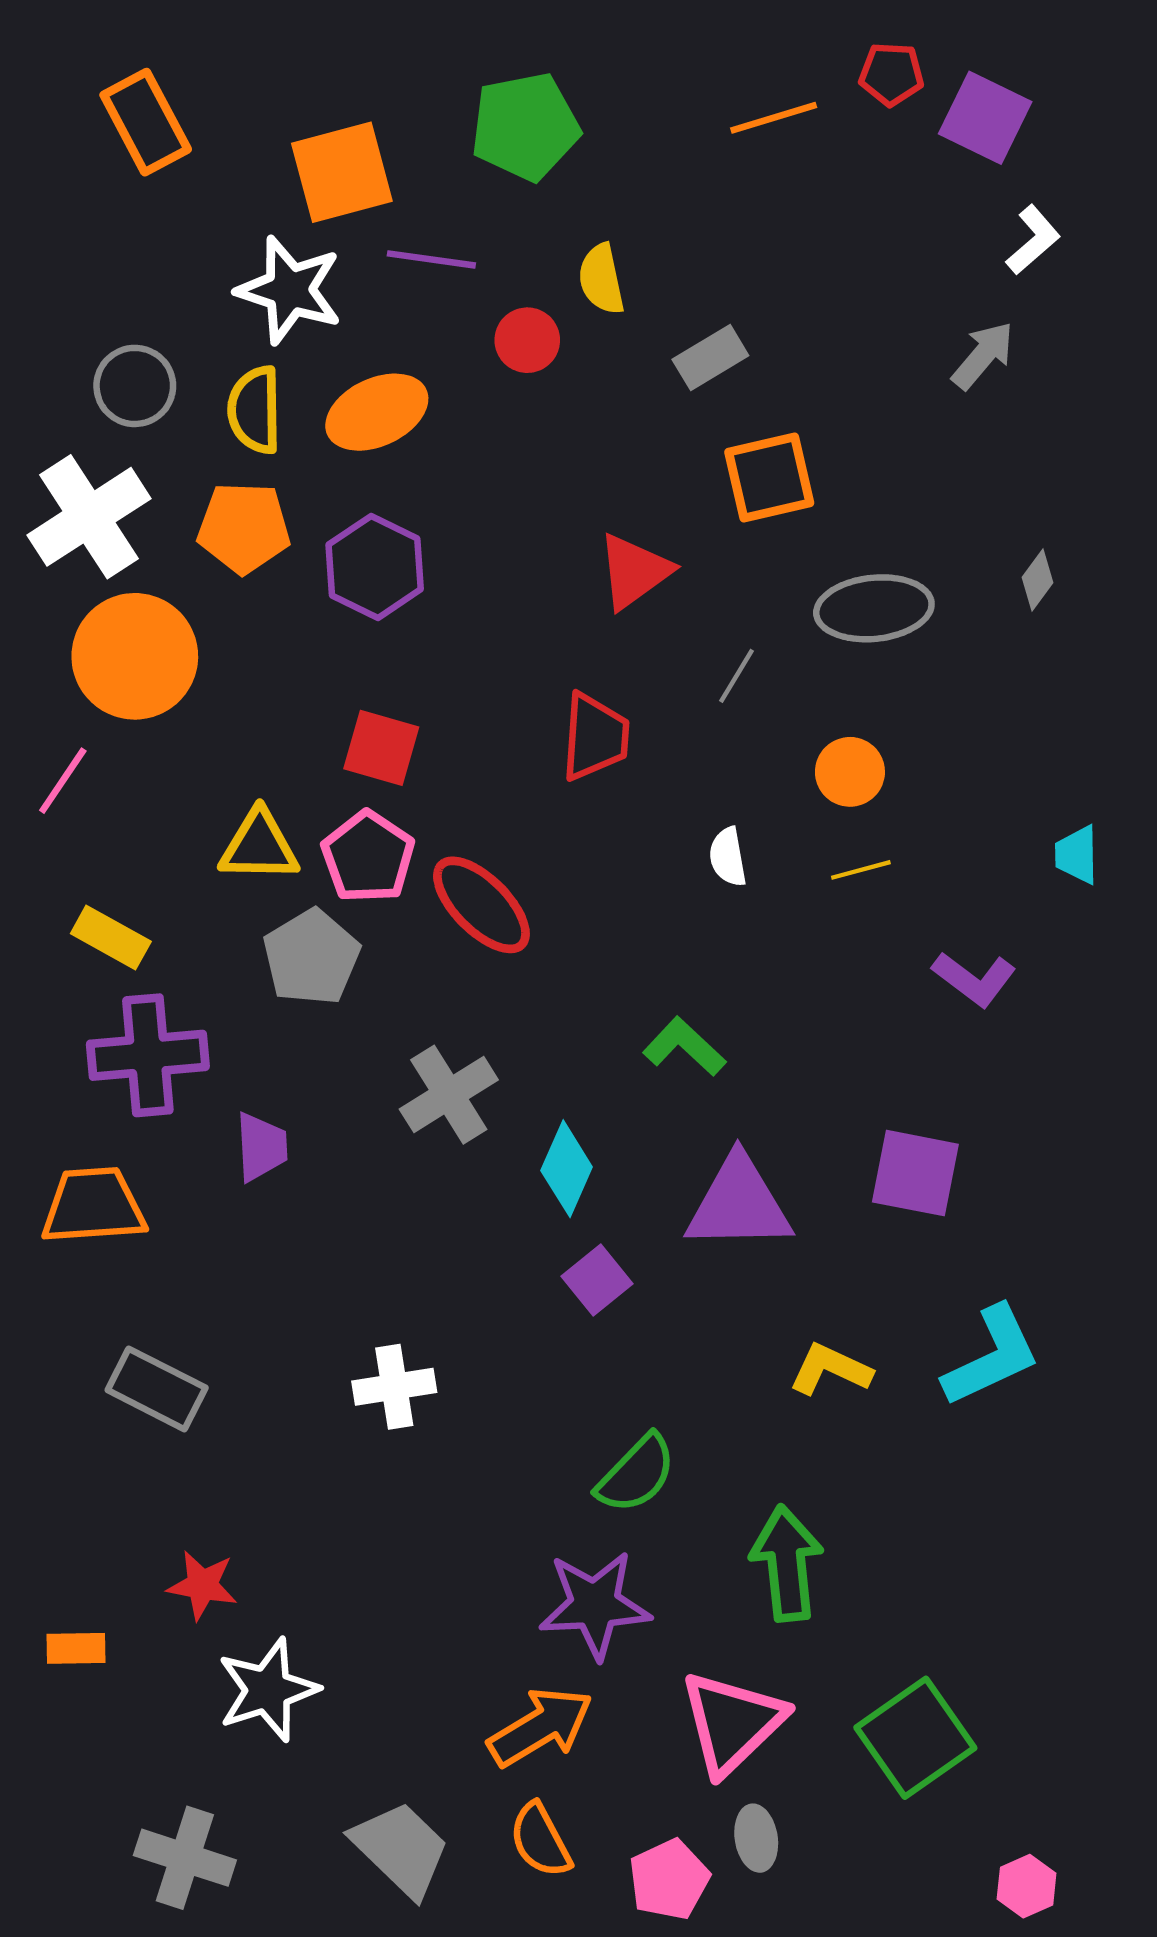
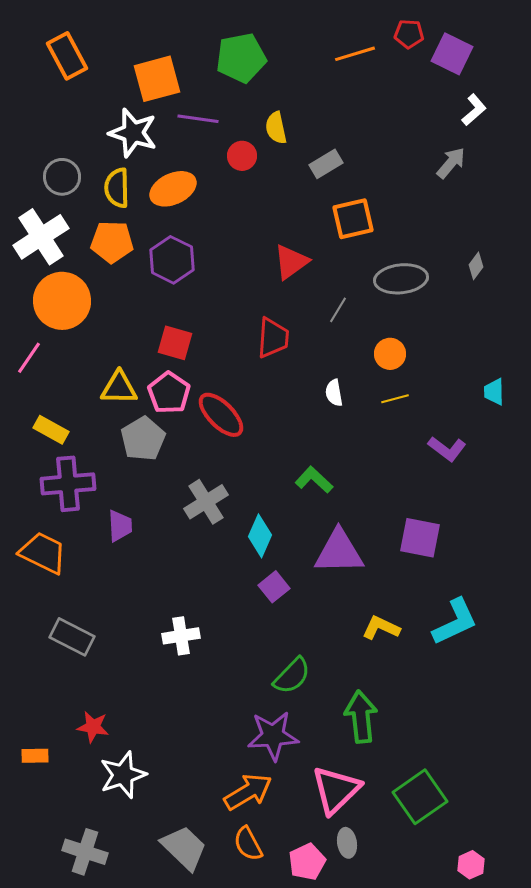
orange trapezoid: (93, 1206) -> (43, 553), turned 30

